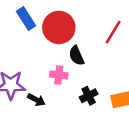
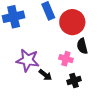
black cross: (89, 96) -> (74, 81), moved

